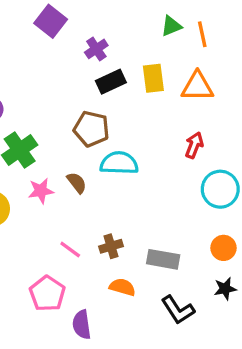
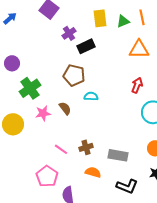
green triangle: (171, 26) -> (123, 21), moved
purple cross: (96, 49) -> (69, 33), moved
yellow rectangle: (153, 78) -> (100, 18), moved
cyan semicircle: (119, 163) -> (91, 96), size x0.6
black L-shape: (178, 310) -> (127, 186), turned -35

